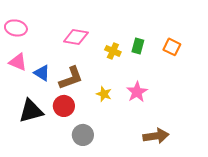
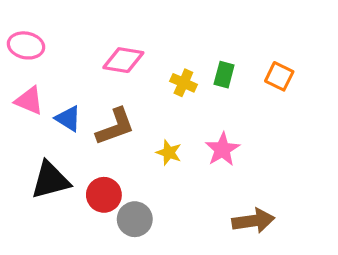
red circle: (64, 106) -> (104, 195), moved

